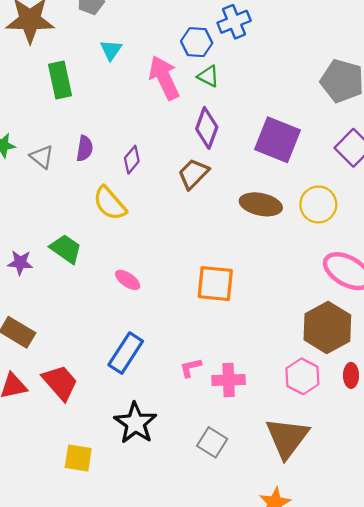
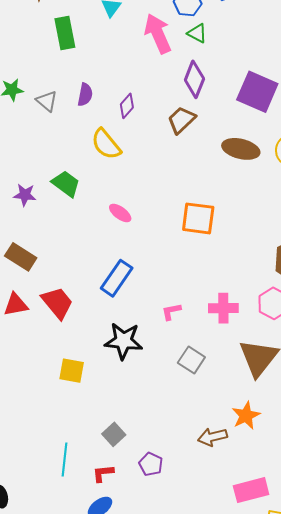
pink L-shape: (191, 368) -> (171, 312), moved
pink cross: (229, 380) -> (223, 308), moved
black star: (135, 423) -> (124, 341), turned -30

